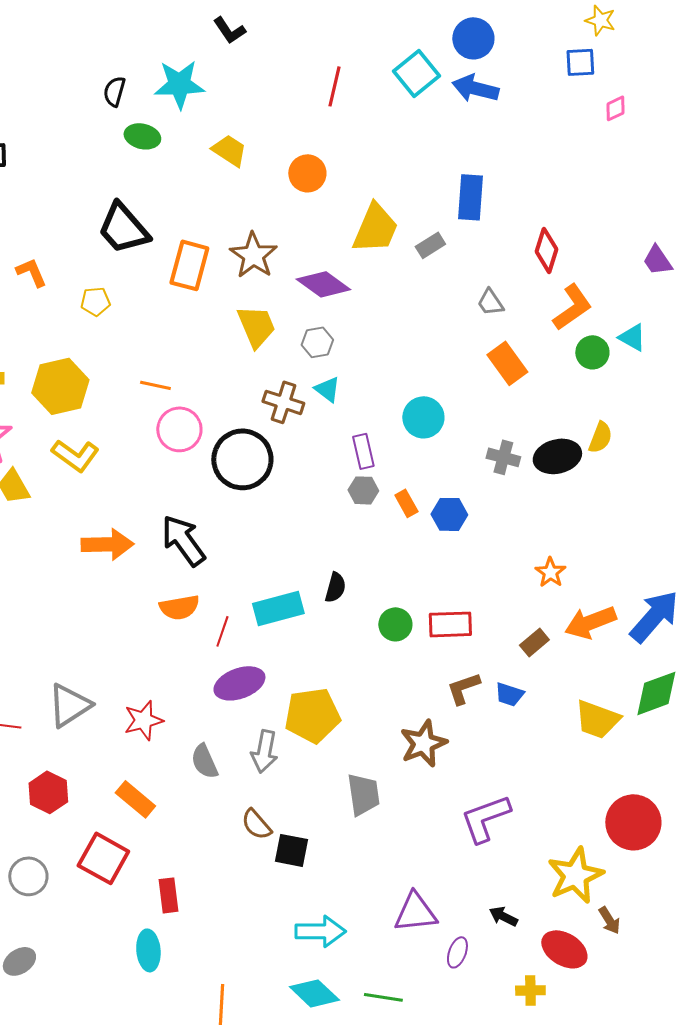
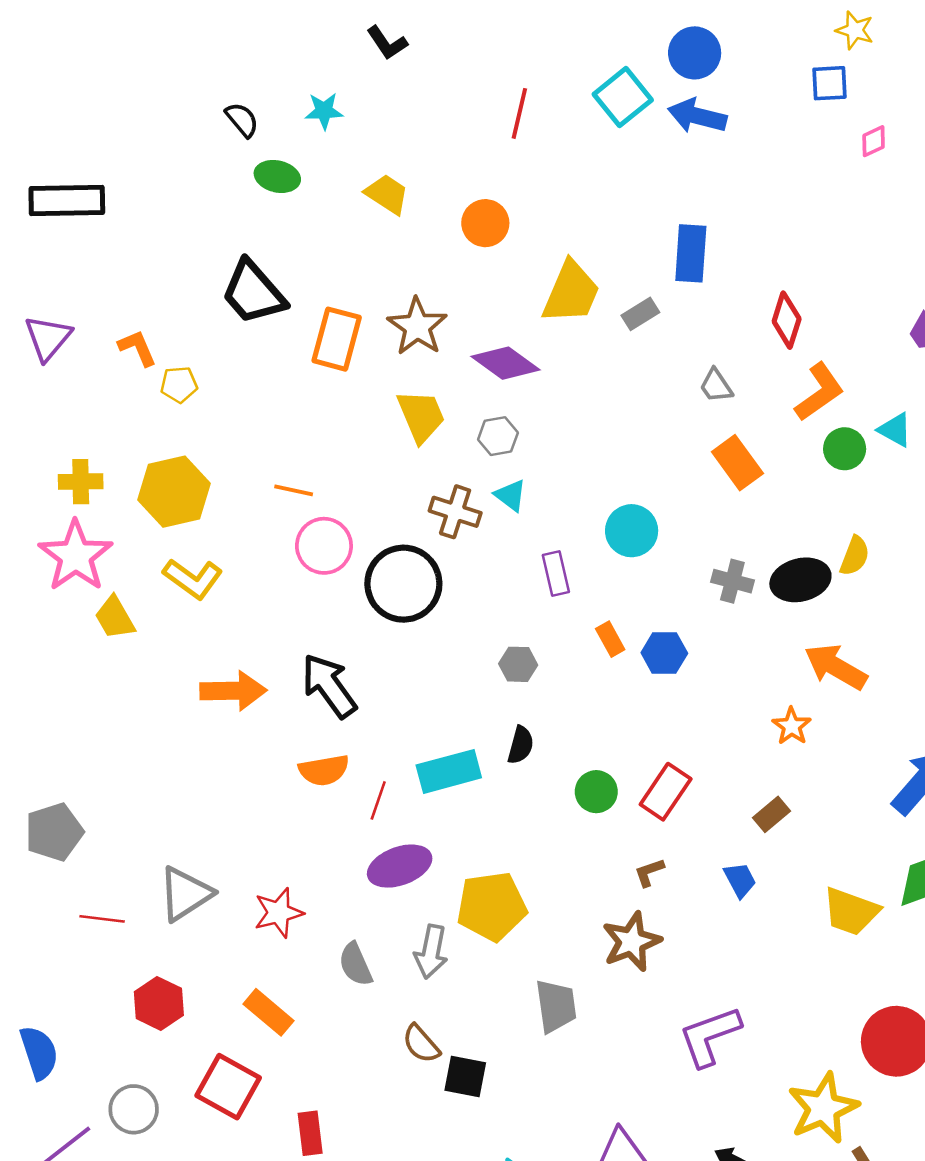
cyan star: (179, 84) -> (324, 111), size x0.6
black semicircle: (114, 91) -> (242, 120), turned 124
yellow pentagon: (95, 301) -> (179, 384), moved
gray hexagon: (363, 490) -> (518, 664), moved
orange arrow: (590, 622) -> (836, 667), moved, turned 51
red rectangle: (450, 624) -> (666, 792), turned -54
brown L-shape: (463, 688) -> (649, 872), moved, size x0.7
blue trapezoid: (509, 694) -> (740, 880), turned -136

